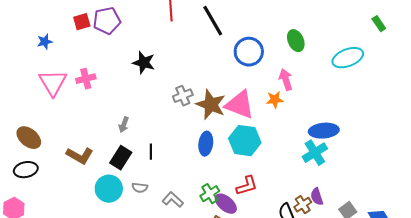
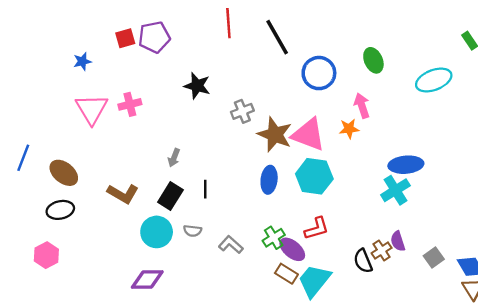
gray cross: (183, 96) -> (242, 111), moved

